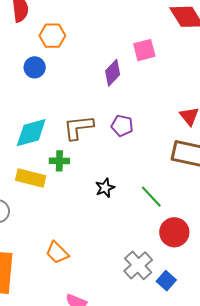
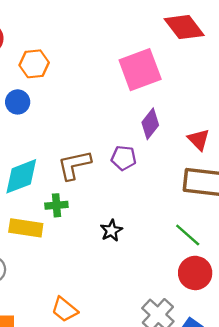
pink square: (144, 50) -> (140, 70), size x1.6
purple diamond: (113, 73) -> (150, 124), moved
green line: (151, 197) -> (188, 235), moved

